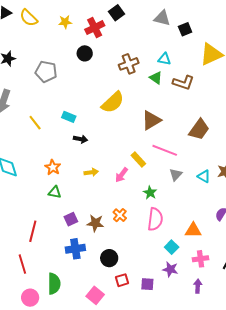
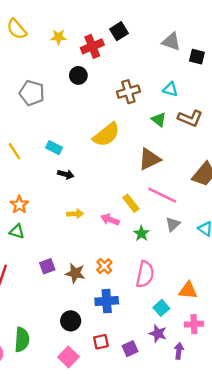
black square: (185, 29) -> (197, 57), turned 32
green triangle: (156, 78) -> (159, 120), moved
orange star: (53, 167) -> (19, 205), moved
pink arrow: (122, 175) -> (110, 220), turned 70
green triangle: (55, 192) -> (17, 231), moved
green star: (150, 193) -> (141, 234), moved
blue cross: (75, 249) -> (107, 301), moved
black circle: (109, 258) -> (71, 321), moved
purple square: (147, 284) -> (130, 349), turned -32
purple arrow: (198, 286) -> (179, 351), moved

